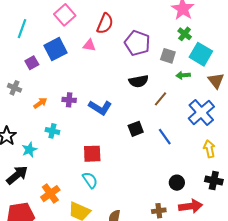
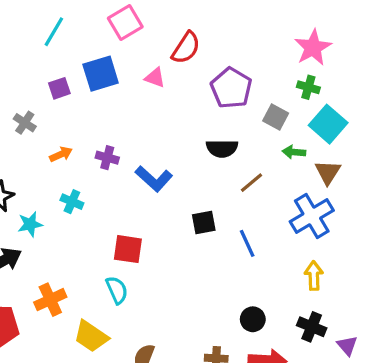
green cross: (185, 34) -> (308, 87), turned -32
brown triangle: (216, 81) -> (328, 172), moved

